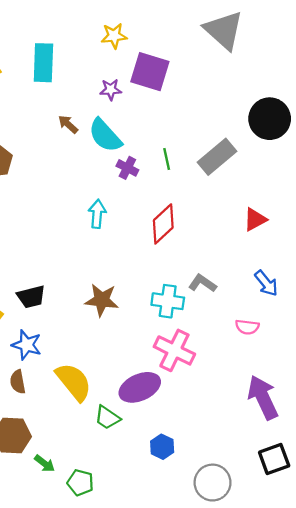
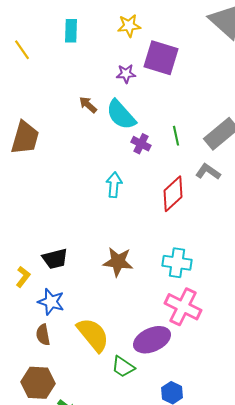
cyan rectangle: (43, 63) -> (71, 31), moved, size x0.7
gray L-shape: (202, 283) -> (208, 172), moved

